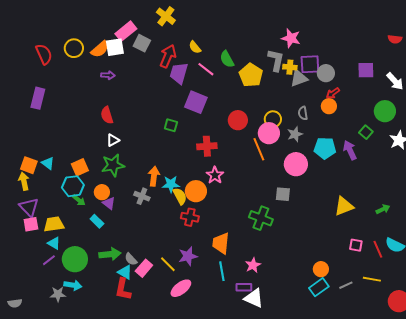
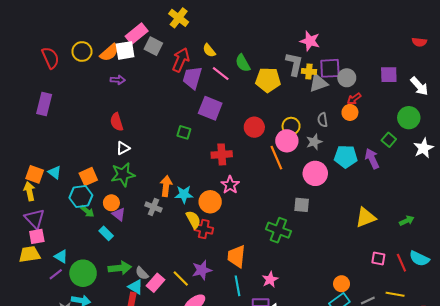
yellow pentagon: (251, 75) -> (268, 80), turned -30
yellow semicircle: (180, 196) -> (193, 220), moved
yellow trapezoid: (54, 224) -> (29, 254), moved

